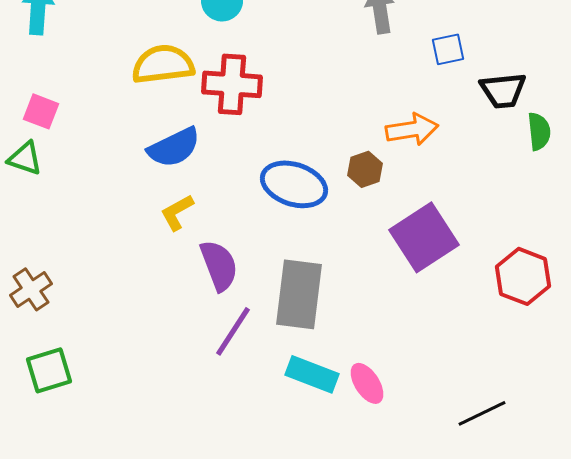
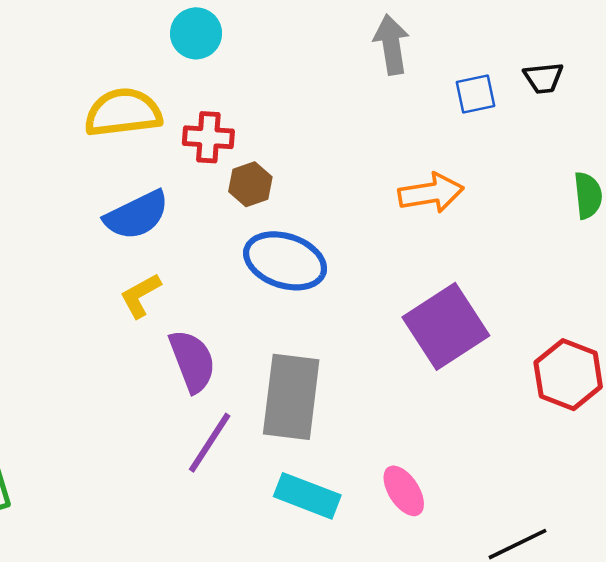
red cross: (232, 84) -> (208, 137), size x0.7
black trapezoid: (503, 90) -> (543, 78), moved, size x0.7
brown hexagon: (365, 169) -> (250, 184), moved
pink ellipse: (367, 383) -> (404, 491), moved

